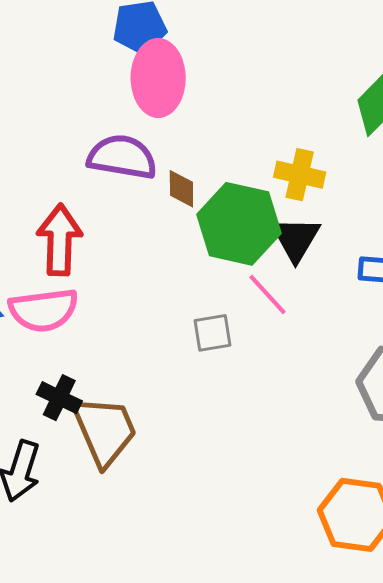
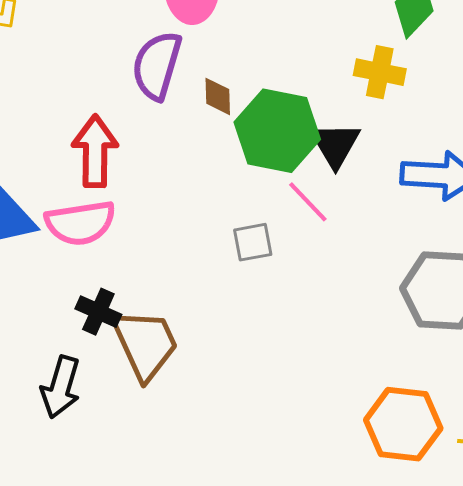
purple semicircle: (122, 157) -> (157, 65), turned -82
yellow cross: (300, 175) -> (380, 72), moved

